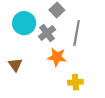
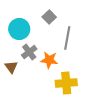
gray cross: (47, 33) -> (29, 52), moved
yellow cross: (75, 82) -> (66, 83), size x1.5

